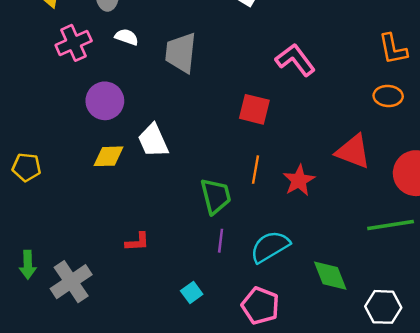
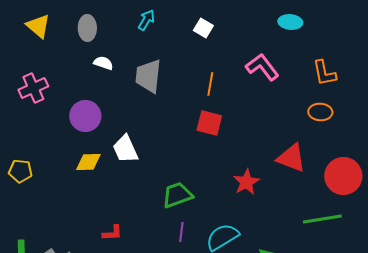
pink cross: (74, 43) -> (33, 88), moved
pink L-shape: (295, 60) -> (262, 67), moved
orange line: (256, 170) -> (210, 84), moved
green trapezoid: (216, 196) -> (177, 195), turned -96

